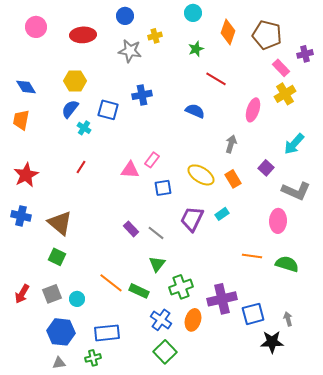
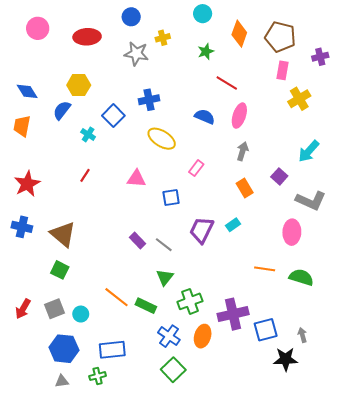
pink rectangle: (281, 68) -> (282, 70), moved, turned 54
blue semicircle: (70, 109) -> (62, 110), moved
blue square: (108, 110) -> (113, 116), turned 30
pink ellipse: (253, 110) -> (239, 116), moved
pink rectangle: (152, 160) -> (196, 168), moved
yellow ellipse: (201, 175) -> (162, 139), moved

